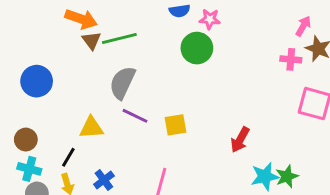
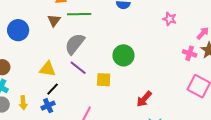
pink star: (210, 19) -> (170, 19), moved
brown triangle: (91, 40) -> (54, 20), moved
green circle: (197, 48) -> (123, 55), moved
black line: (68, 157) -> (53, 89), moved

